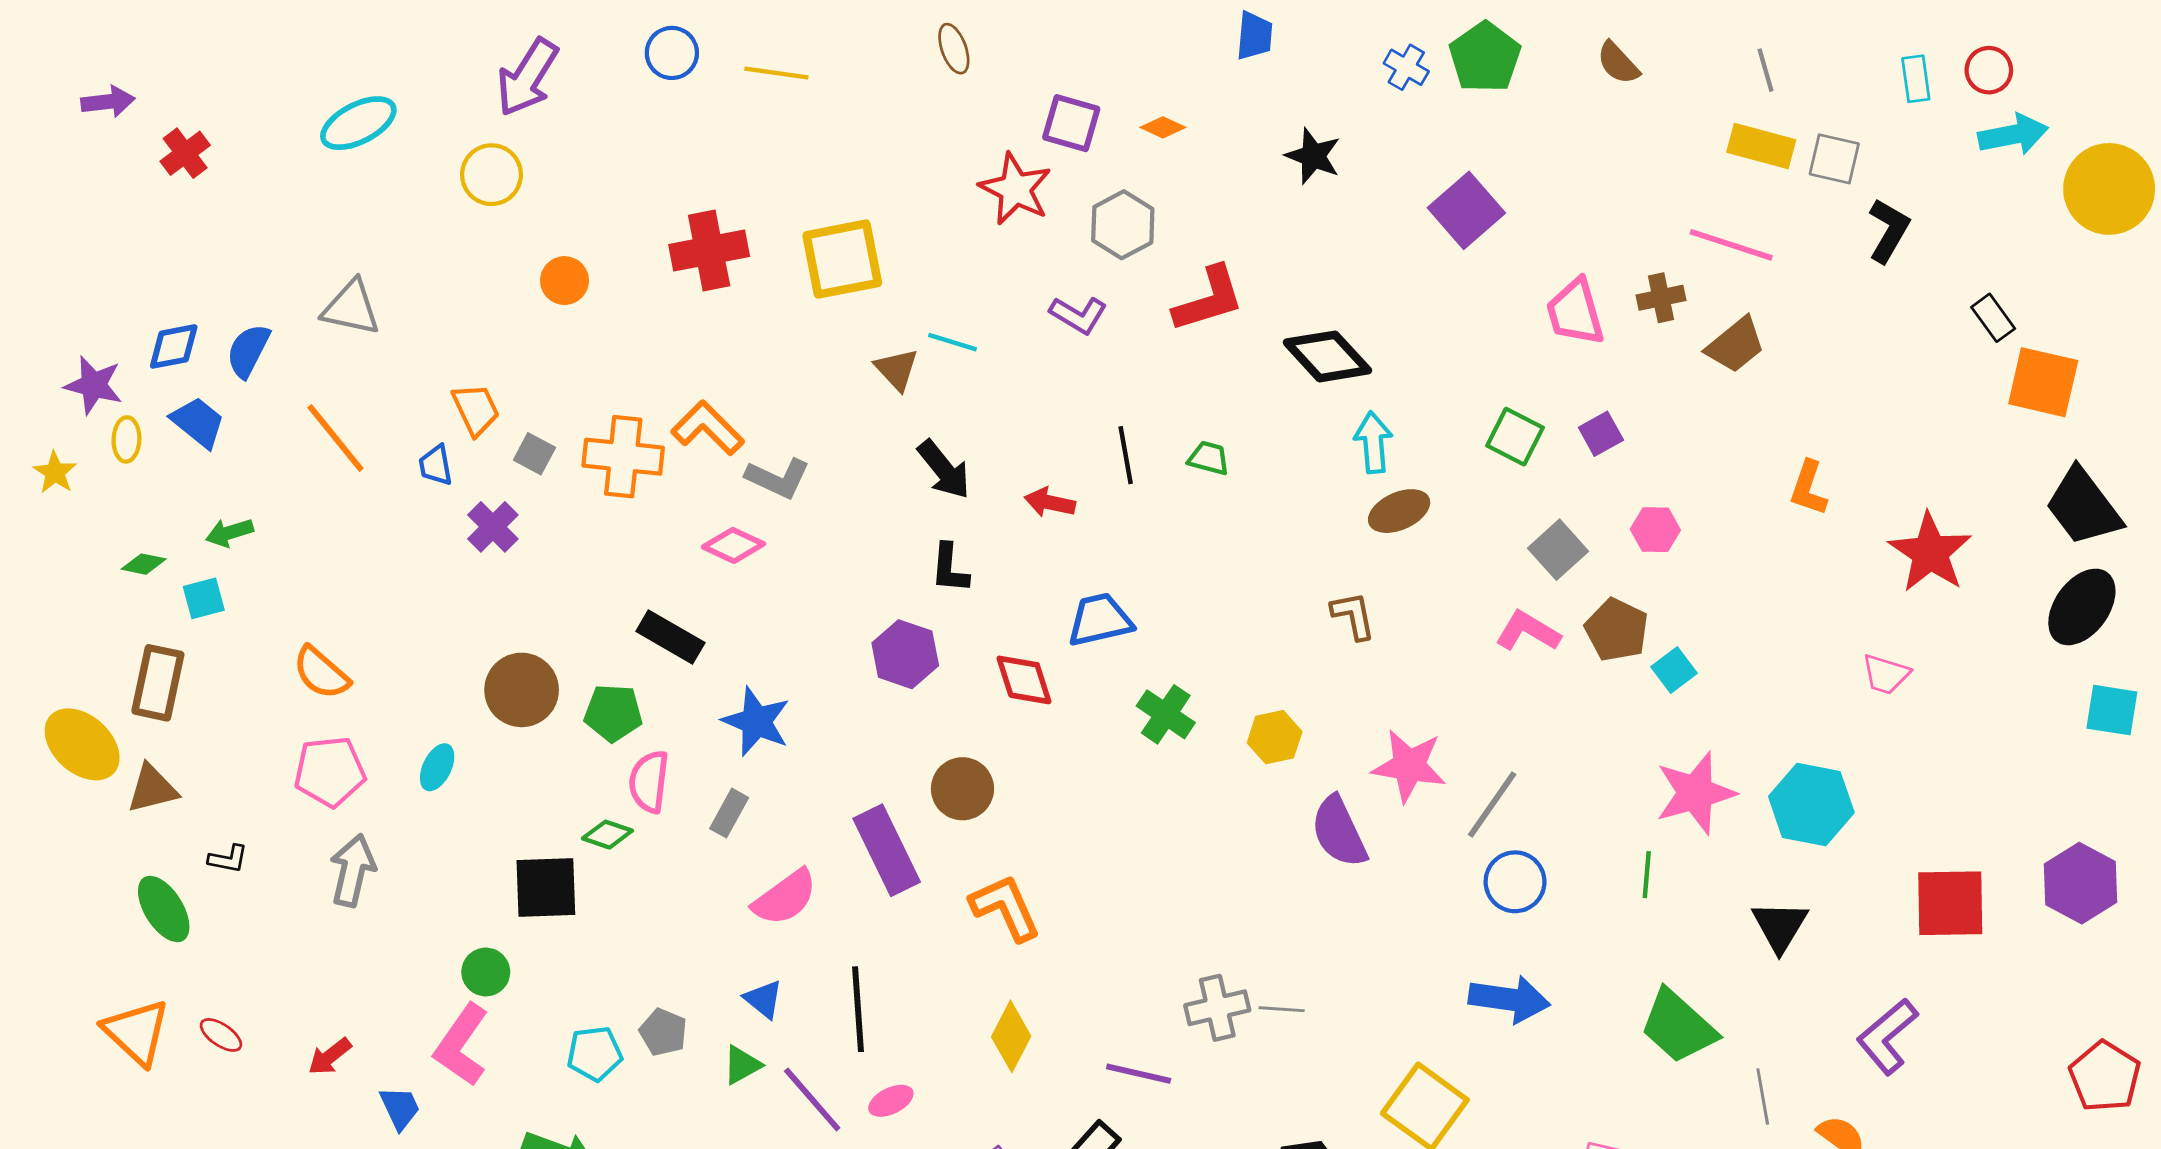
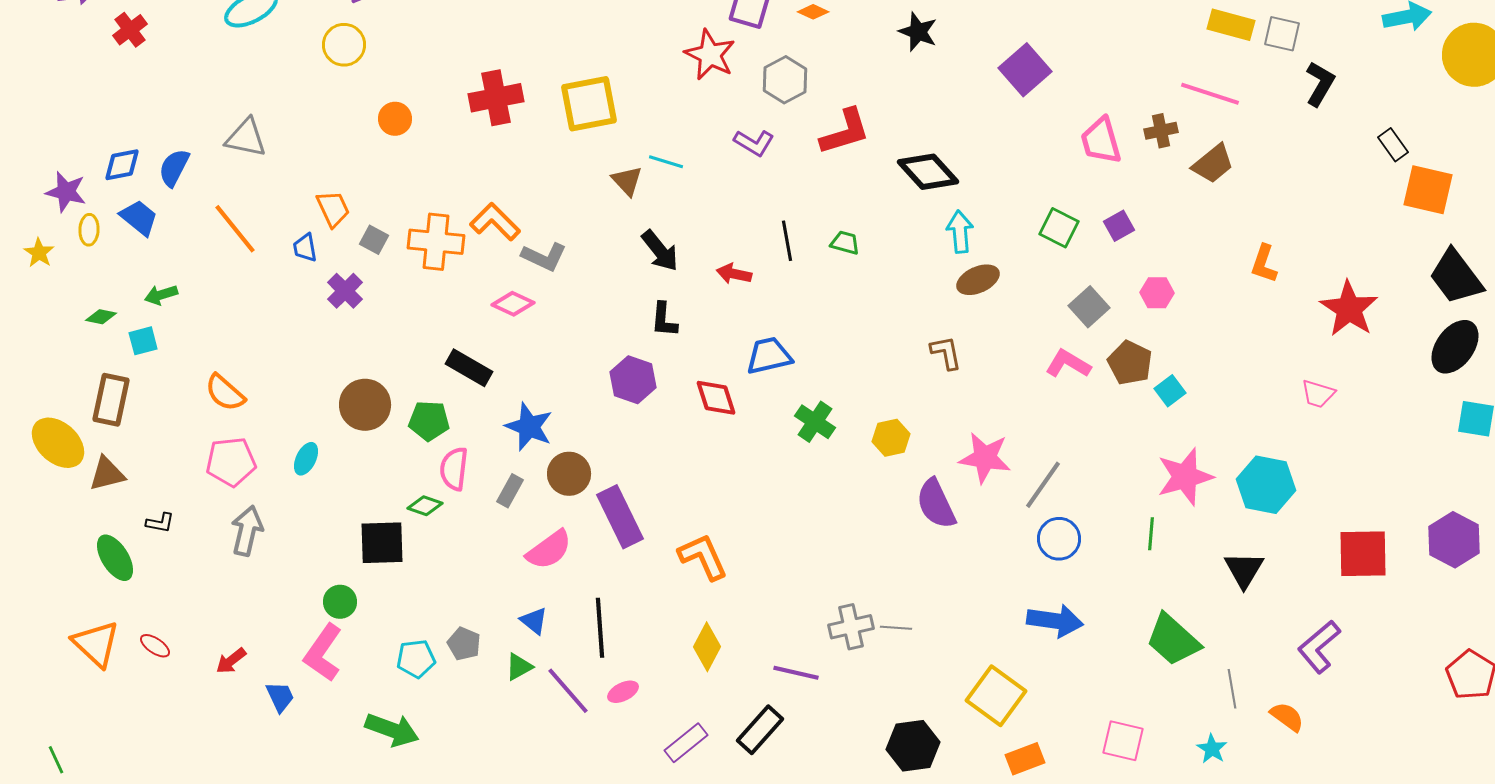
brown circle: (962, 789) -> (569, 474), moved

